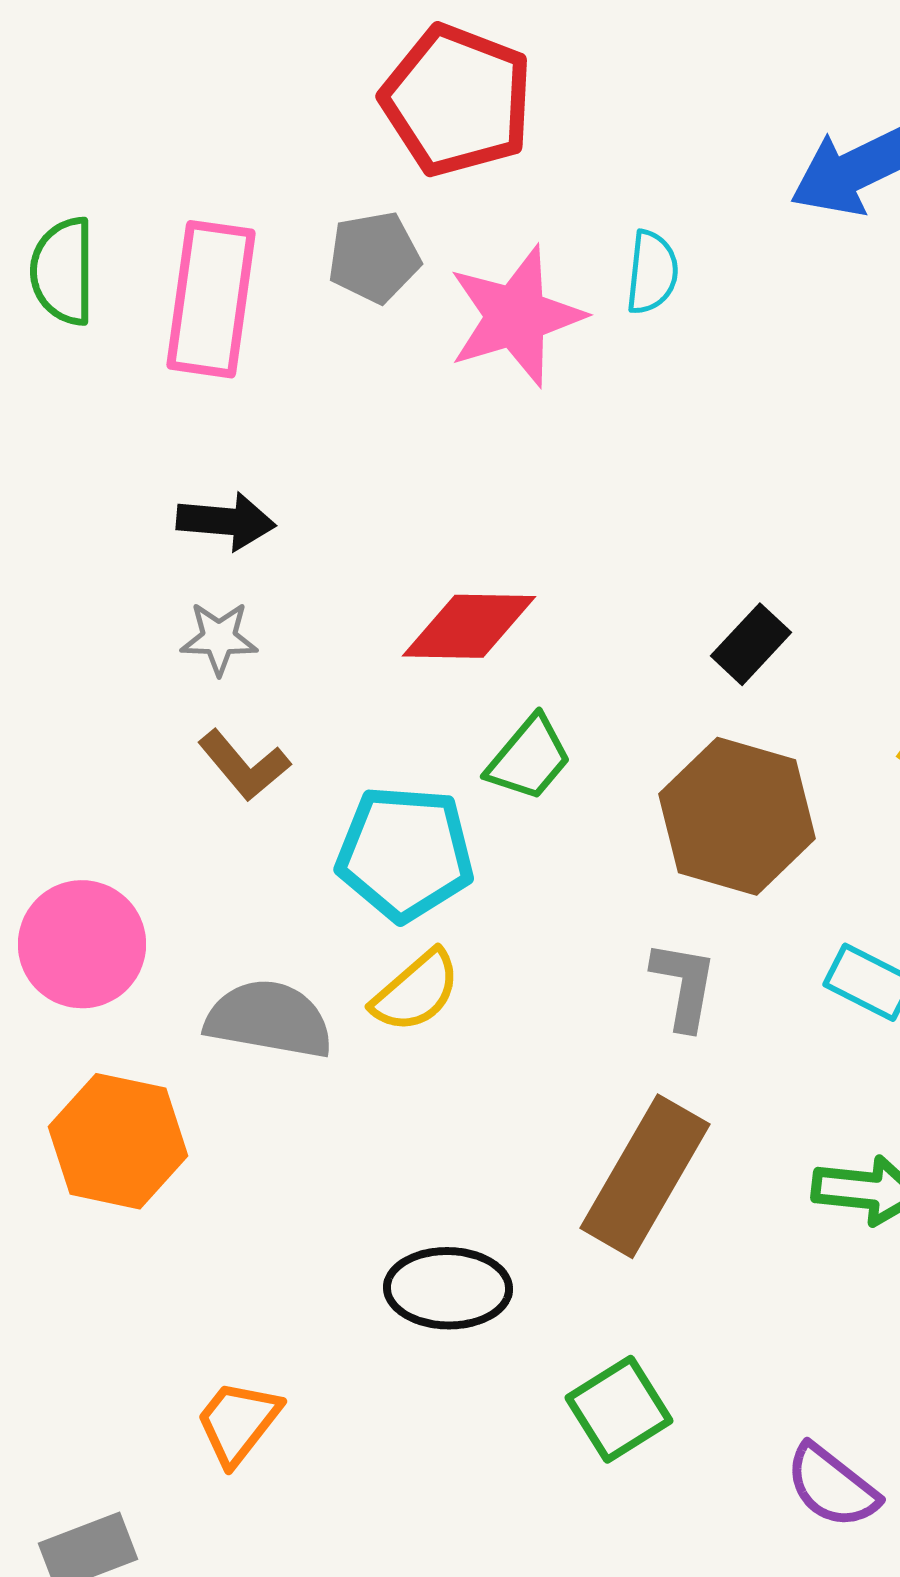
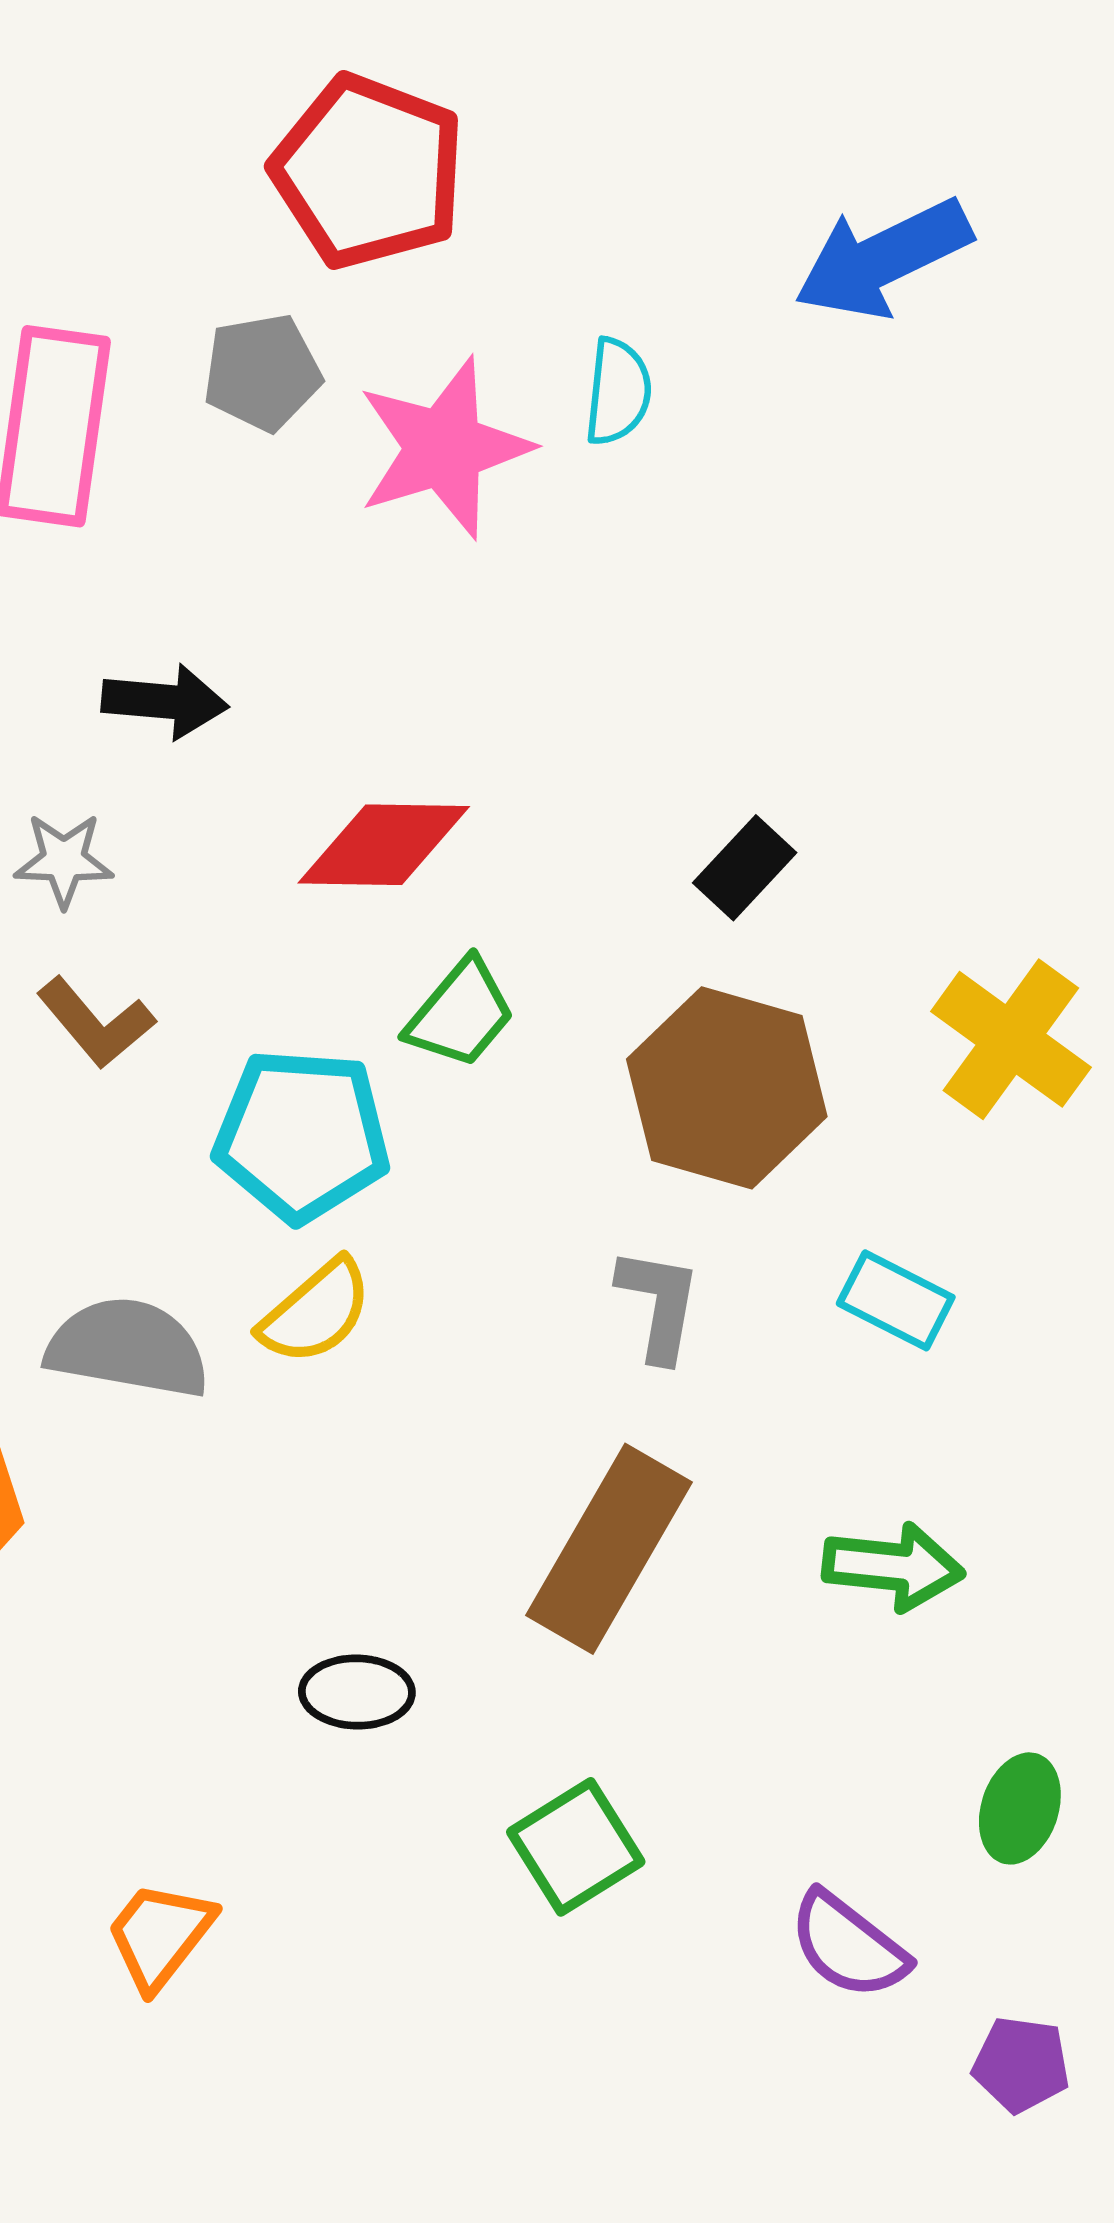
black arrow: (226, 521) -> (165, 701), moved
black ellipse: (448, 1288) -> (357, 1692), size x0.7
orange trapezoid: (238, 1422) -> (160, 1935), moved

